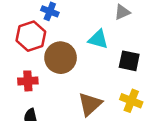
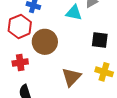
cyan triangle: (98, 39) -> (74, 13), moved

